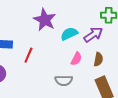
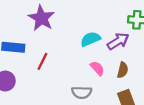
purple star: (45, 20) -> (41, 18), moved
pink semicircle: (76, 59) -> (97, 68), turned -72

